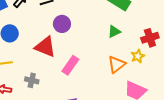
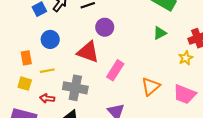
orange triangle: (117, 64) -> (151, 86), moved
gray cross: (32, 80) -> (75, 88), size x1.6

